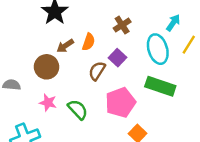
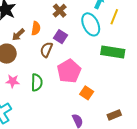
green rectangle: (160, 86) -> (113, 52), moved
green semicircle: (78, 109) -> (37, 82), turned 54

